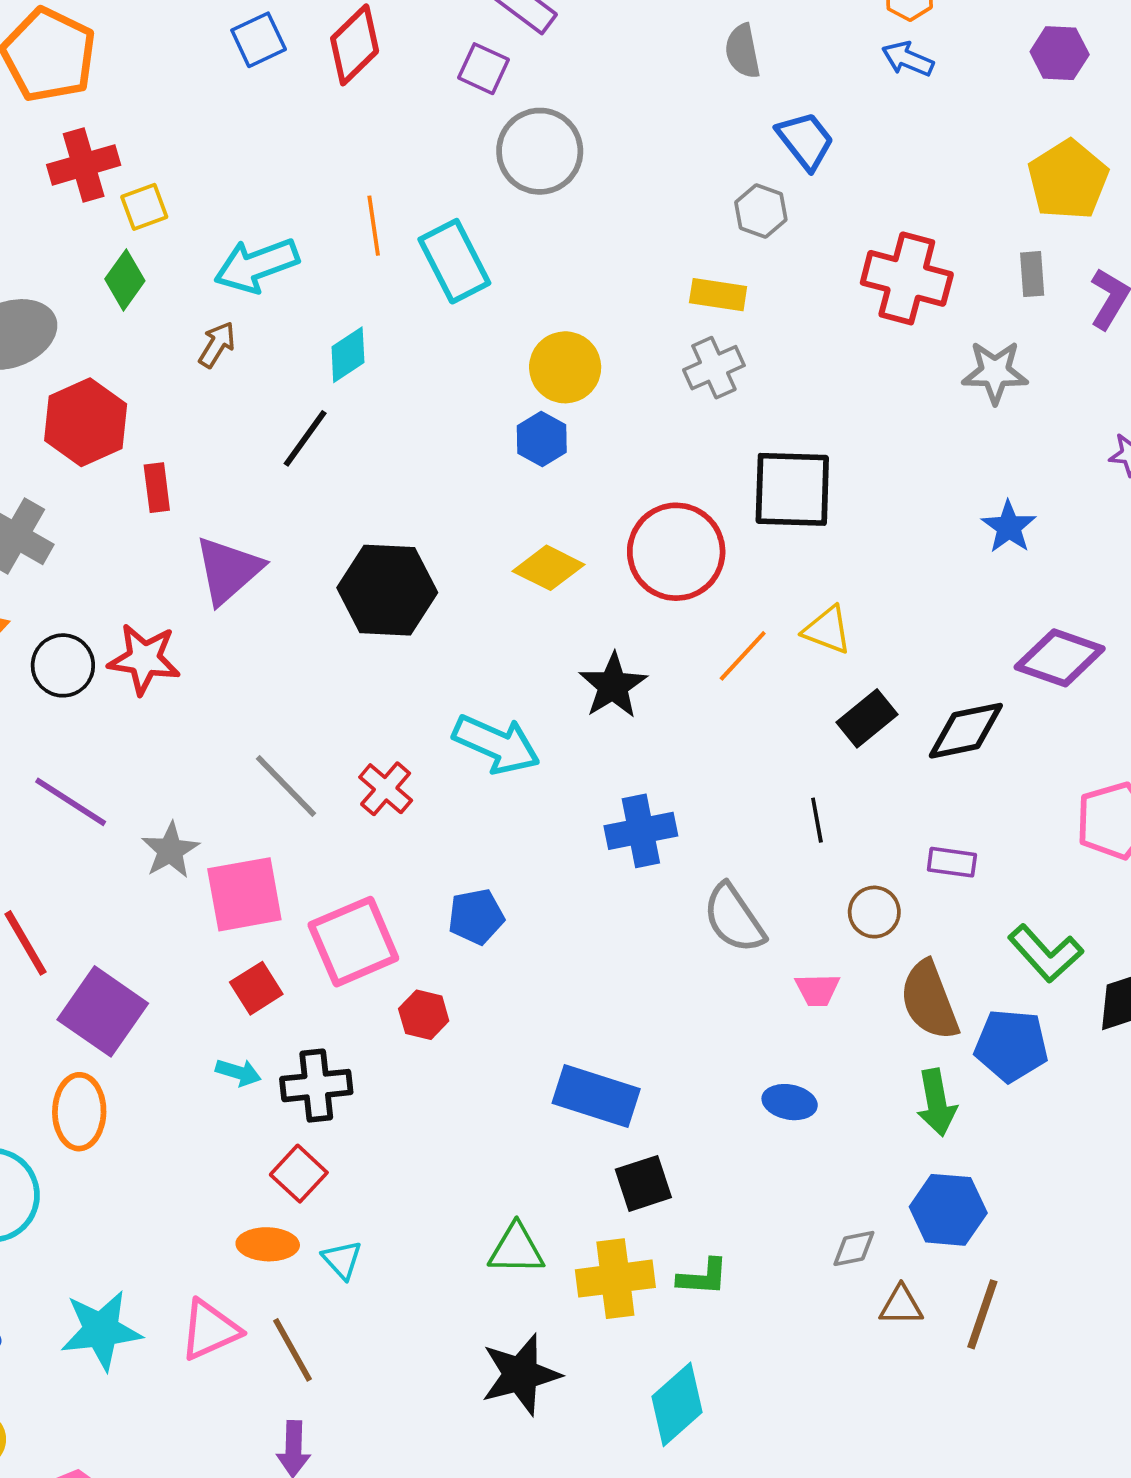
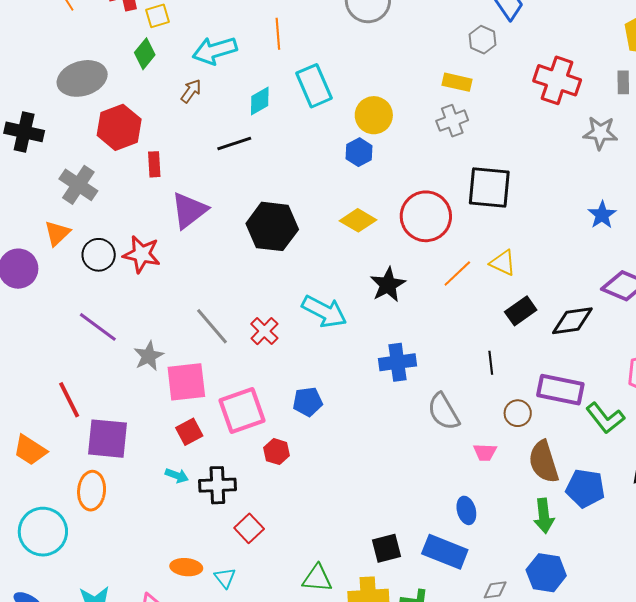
cyan rectangle: (454, 261) -> (314, 86), moved
black line: (305, 438) -> (234, 144), turned 32
purple rectangle: (952, 862) -> (560, 390), size x1.8
green L-shape: (1045, 953) -> (605, 418), moved
purple square: (103, 1011) -> (107, 439), turned -33
blue rectangle: (596, 1096) -> (445, 552), moved
blue ellipse: (790, 1102) -> (466, 510), turned 60
red square: (299, 1174) -> (249, 528), moved

